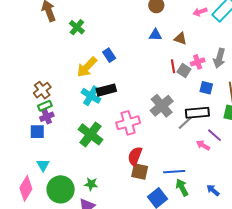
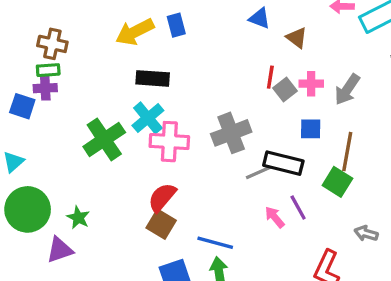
blue square: (206, 88) -> (311, 129), turned -32
brown cross: (42, 90) -> (52, 44), turned 30
cyan cross: (91, 96) -> (148, 118), moved

